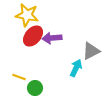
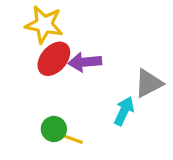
yellow line: (19, 77) -> (72, 139), moved
green circle: (35, 88) -> (54, 129), moved

